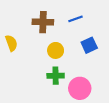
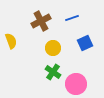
brown cross: (43, 22) -> (41, 21), turned -30
green cross: (56, 76) -> (53, 72), turned 35

